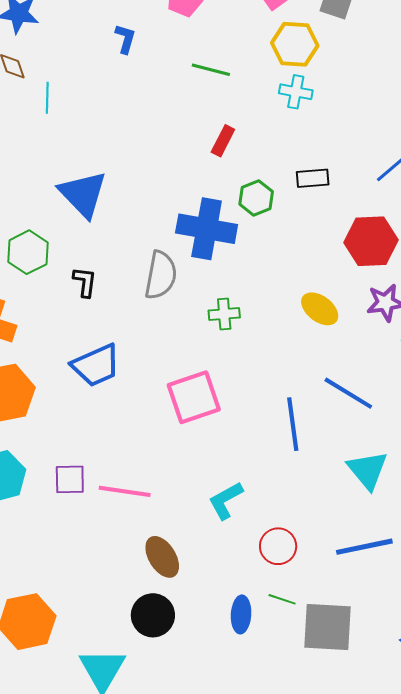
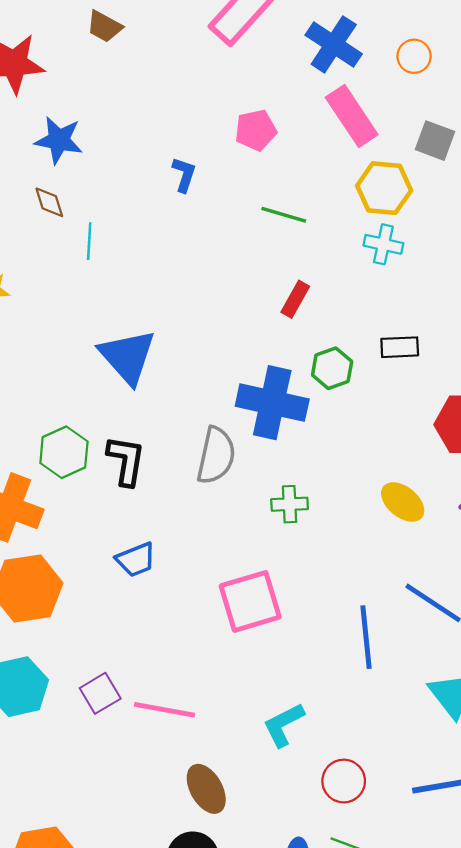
green hexagon: (28, 252) -> (64, 452), moved
black L-shape: (85, 282) -> (126, 461), size x1.4
blue trapezoid: (96, 365) -> (136, 560), size x0.7
purple square: (70, 479) -> (100, 693), turned -32

